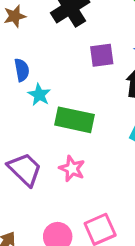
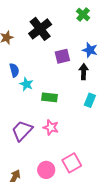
green rectangle: (75, 120) -> (50, 97), size x0.7
purple trapezoid: (25, 169) -> (22, 131), turned -85

